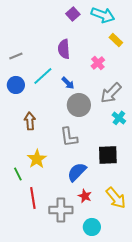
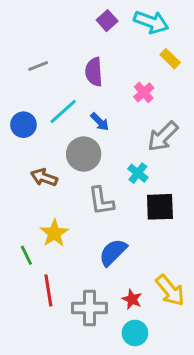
gray line: (16, 56) -> (38, 66), moved
gray circle: (79, 105) -> (84, 154), moved
cyan cross: (119, 118) -> (138, 173), moved
brown arrow: (30, 121) -> (44, 177), turned -66
black square: (108, 155) -> (160, 207), moved
red star: (85, 196) -> (132, 299), moved

